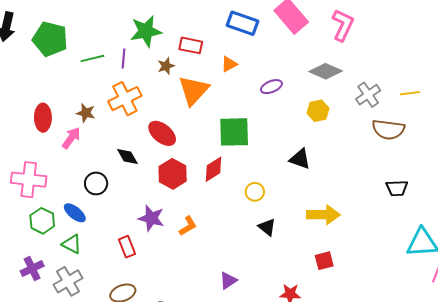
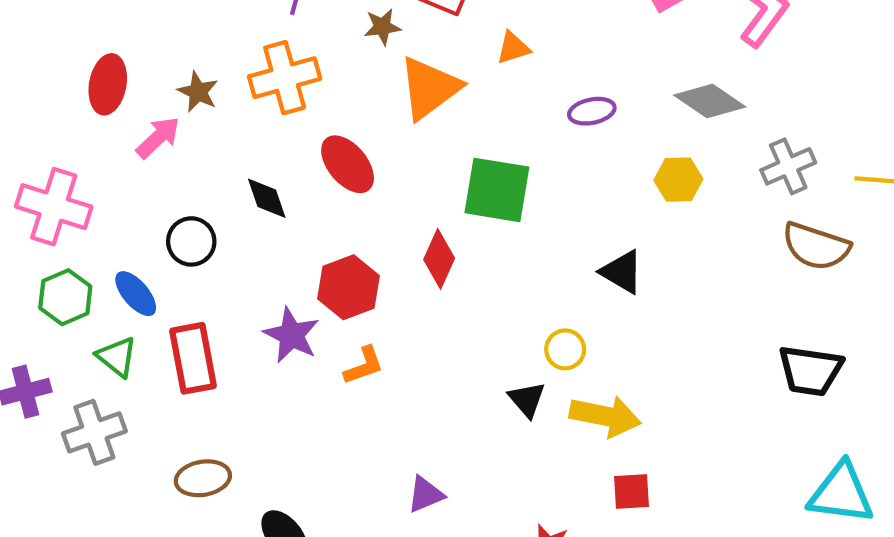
red diamond: (213, 169) -> (439, 259), turned -44
red hexagon: (173, 174) -> (349, 287), moved
black trapezoid: (397, 188) -> (810, 371), size x1.4
yellow circle: (255, 192) -> (565, 349), moved
yellow arrow: (323, 215) -> (605, 416), moved
red rectangle: (127, 247) -> (193, 358), moved, size x1.5

